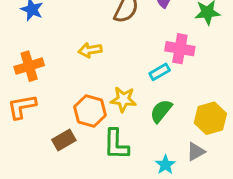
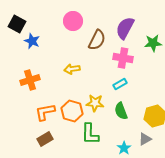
pink cross: (180, 49) -> (123, 58), moved
orange L-shape: (22, 107) -> (45, 112), moved
green semicircle: (161, 111) -> (121, 111), turned -60
brown rectangle: (64, 140) -> (45, 139), moved

